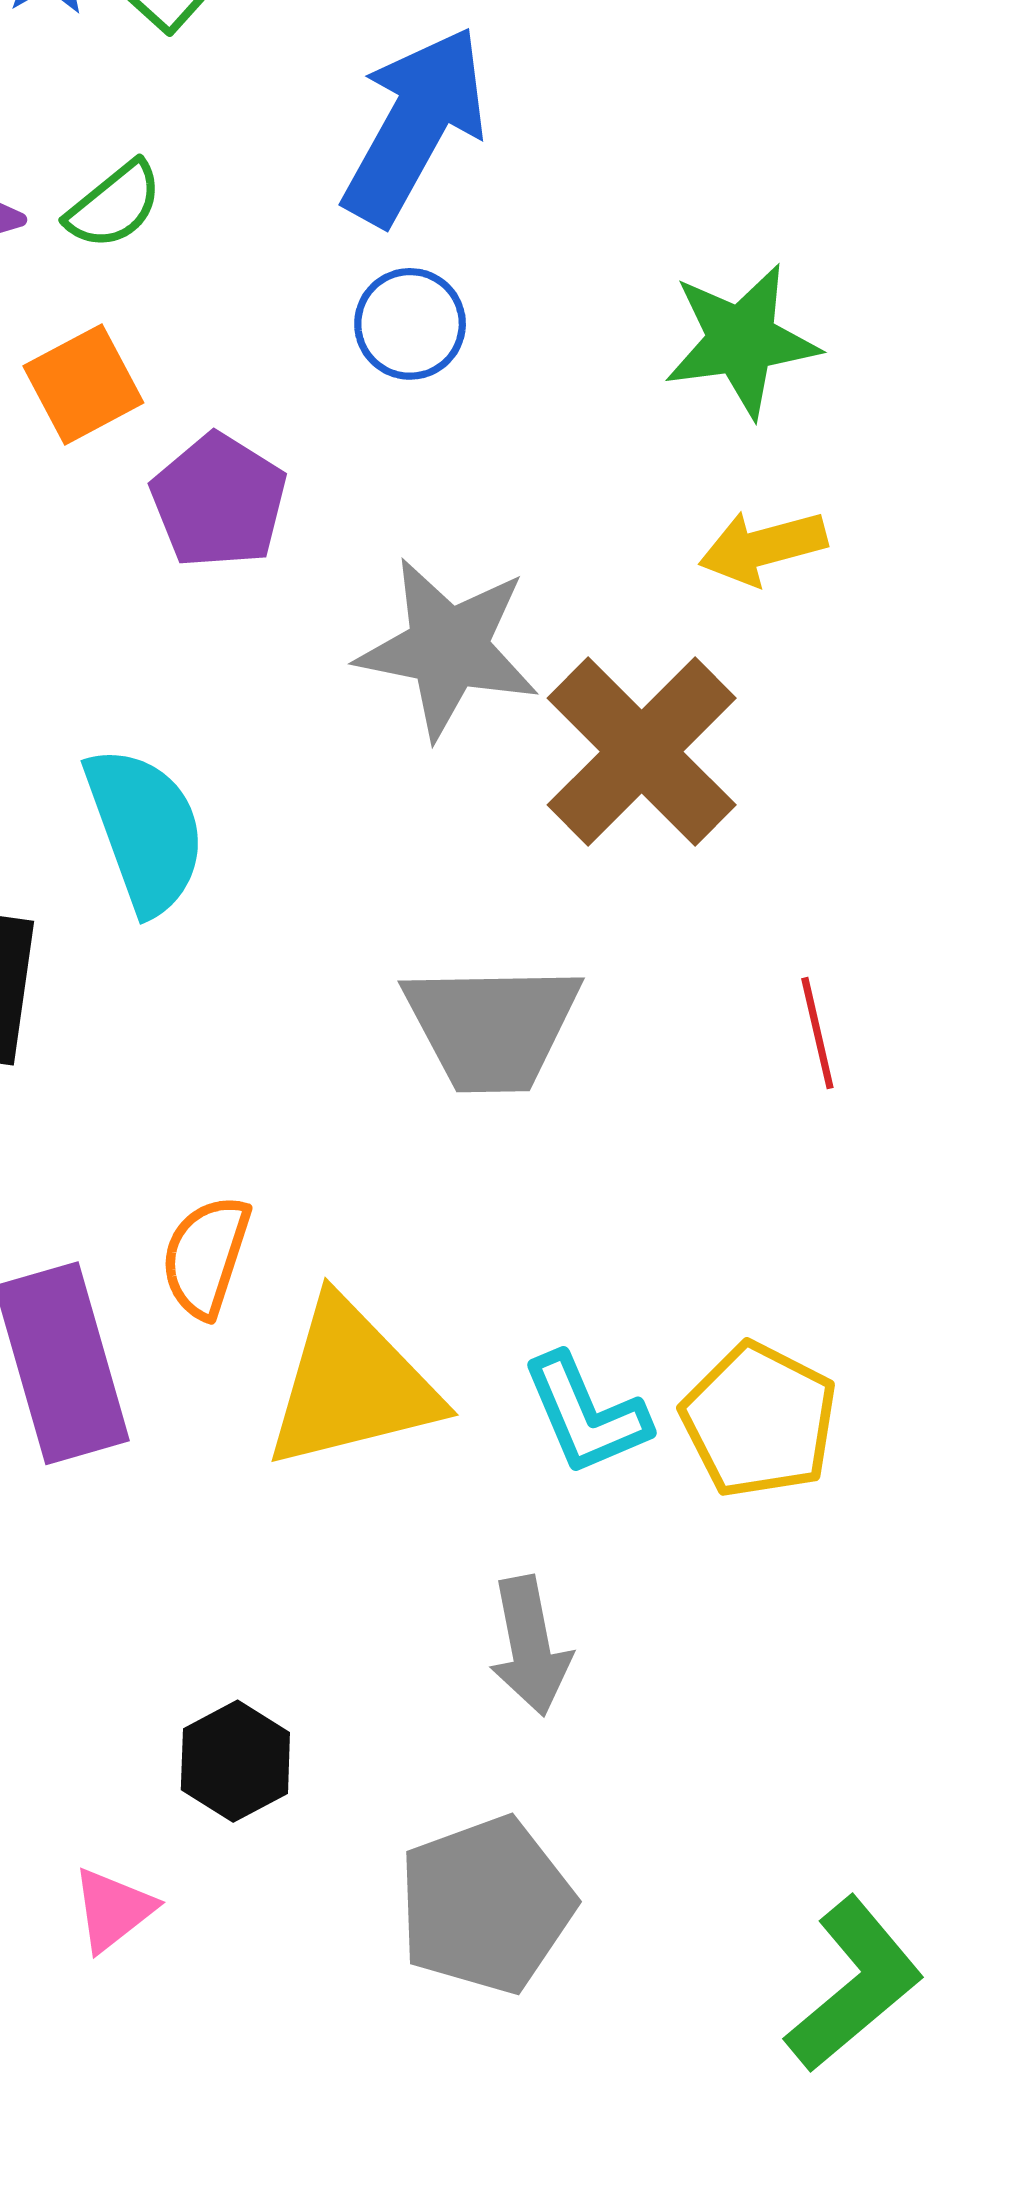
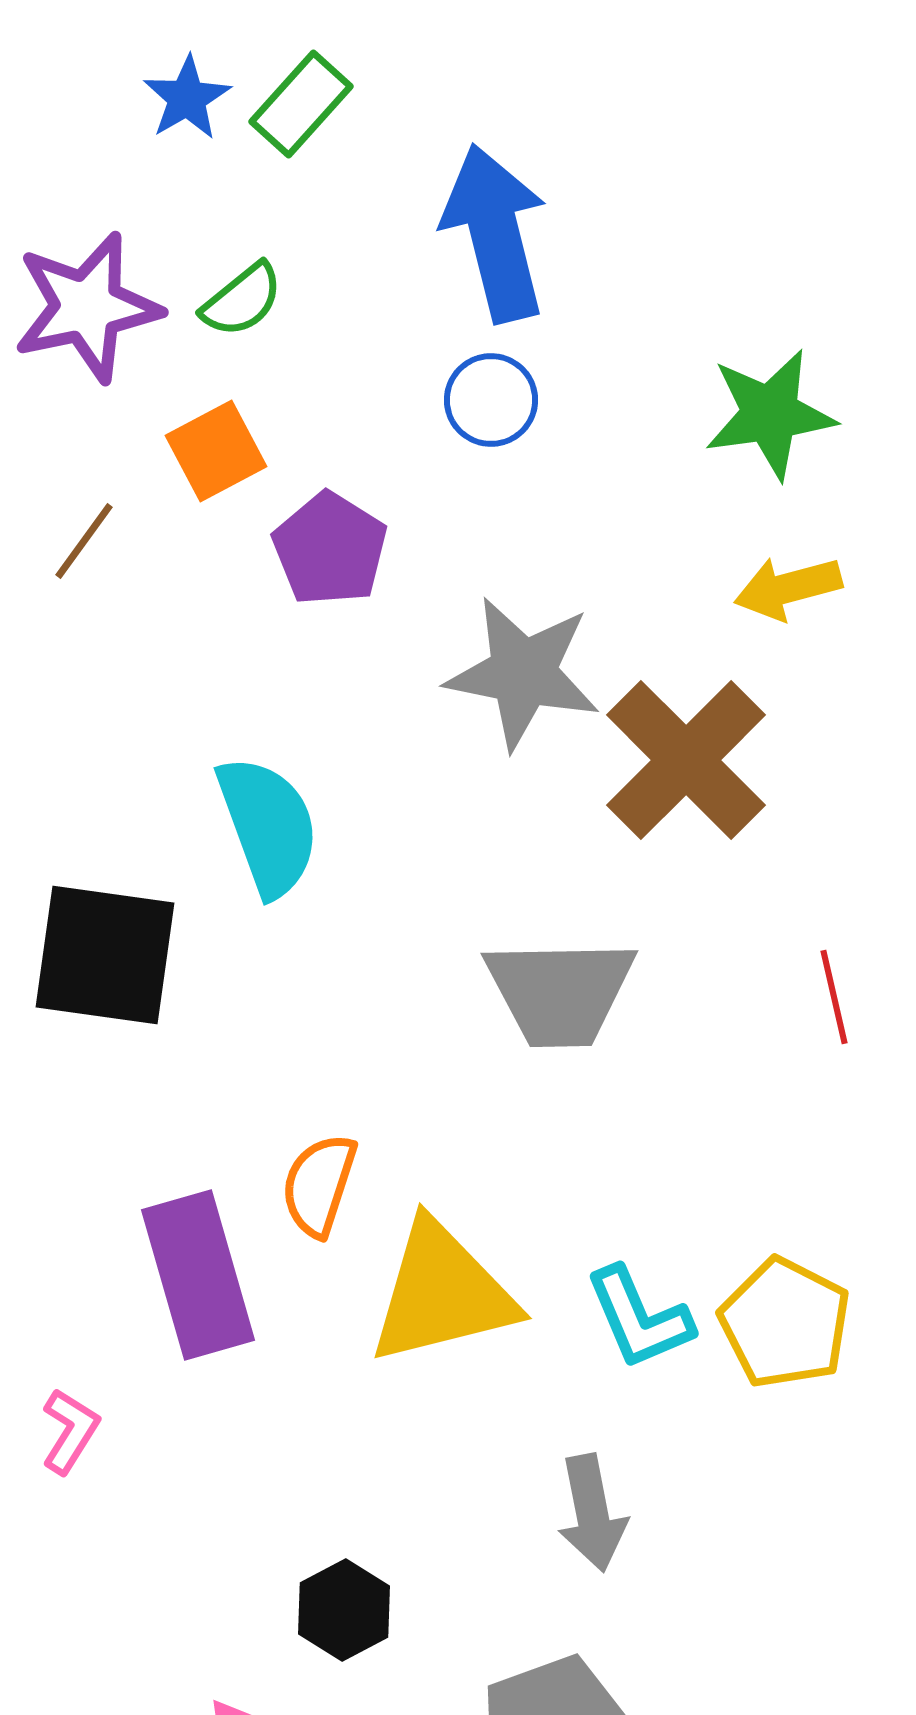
blue arrow: (415, 126) -> (495, 233), turned -43

